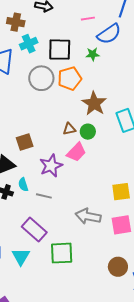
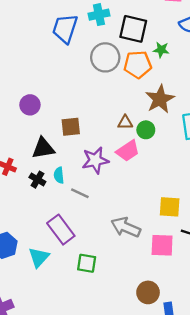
green star: (93, 54) -> (161, 50), moved
green square: (62, 253) -> (87, 263), size x0.7

